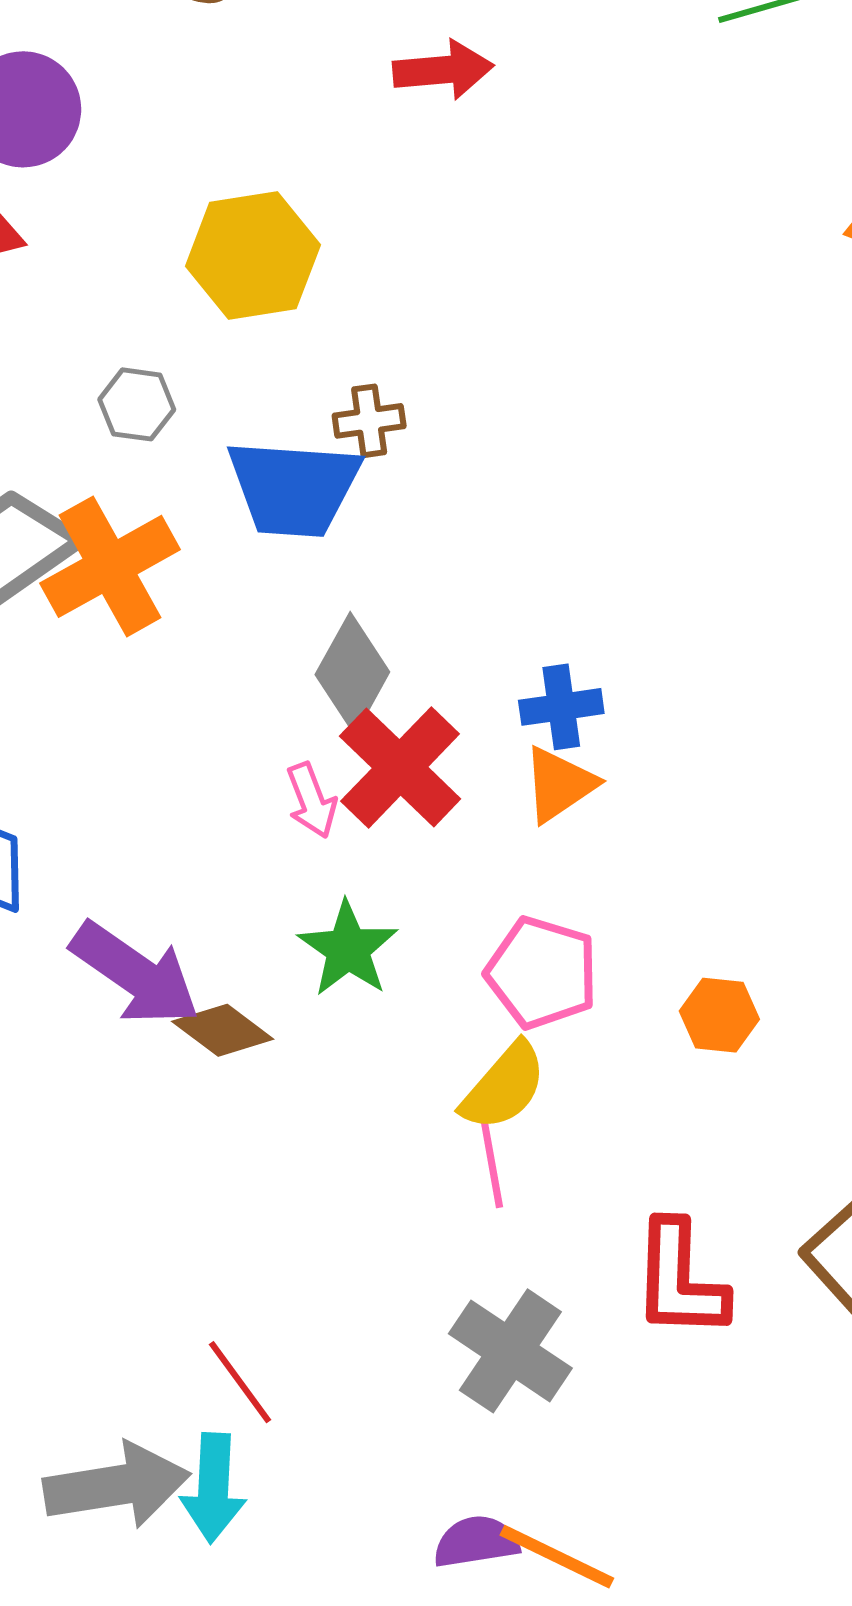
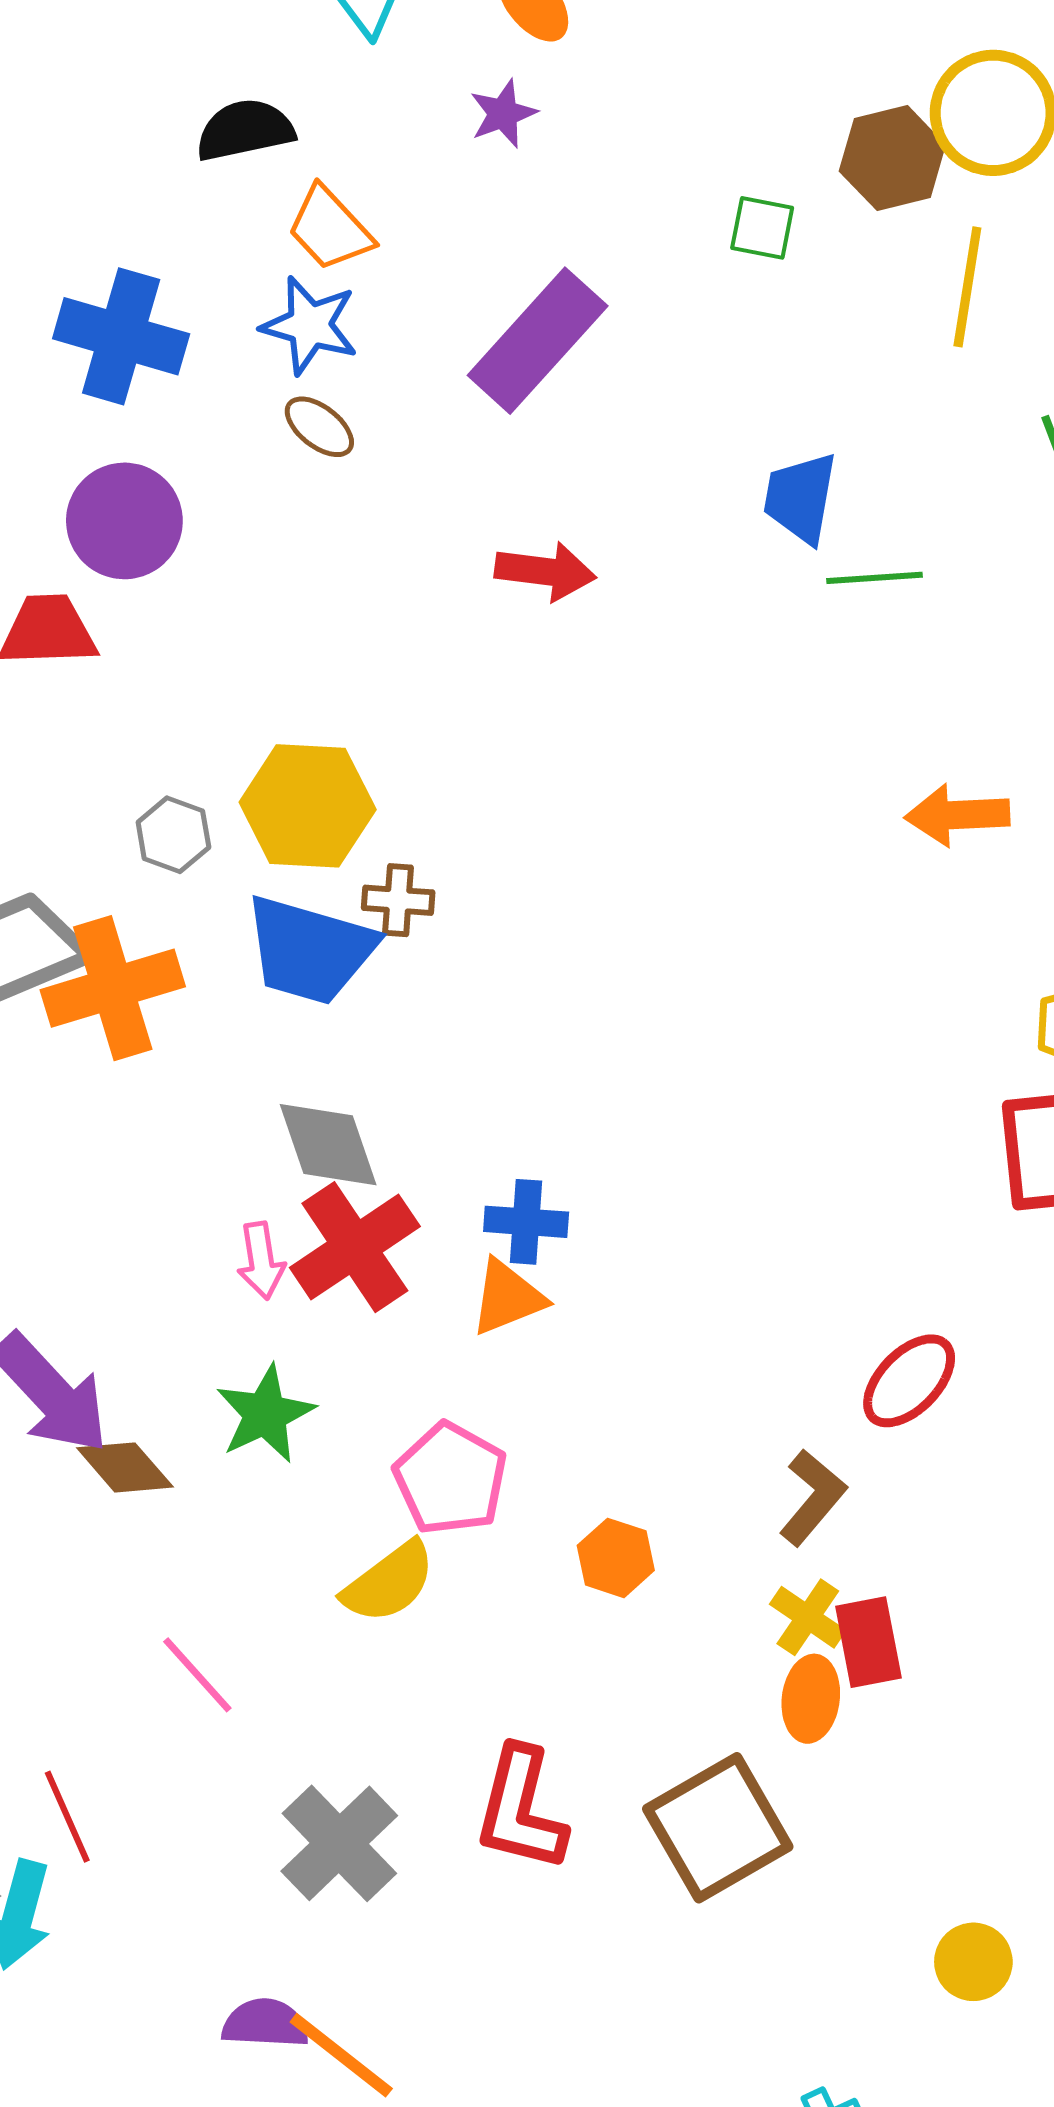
yellow hexagon: (253, 256) -> (308, 806), moved
gray diamond: (352, 673) -> (328, 1145), turned -60
pink line: (491, 1161) -> (197, 1675), moved, turned -44

